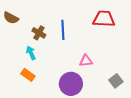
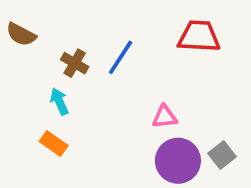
blue line: (63, 30) -> (121, 57), turned 36
purple circle: (71, 84) -> (178, 161), moved

